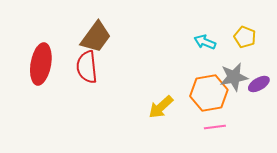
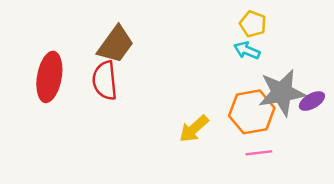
yellow pentagon: (245, 37) -> (253, 24), moved
gray star: (234, 77) -> (282, 93), size x1.4

